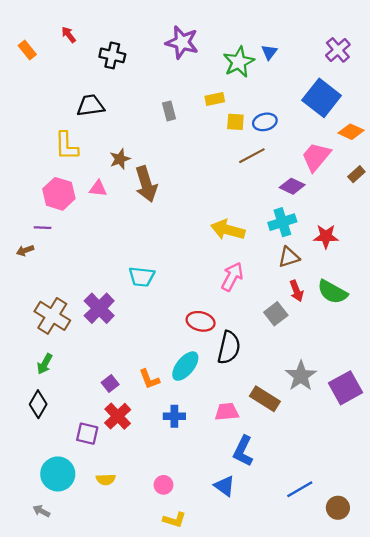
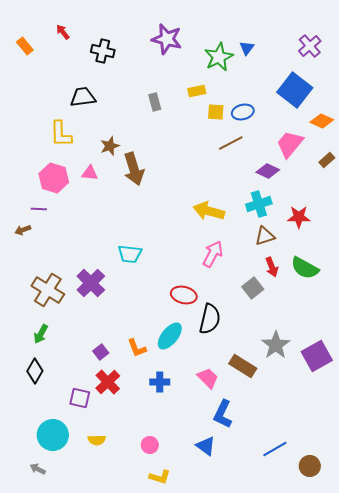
pink trapezoid: (227, 412) -> (208, 378), turned 50

